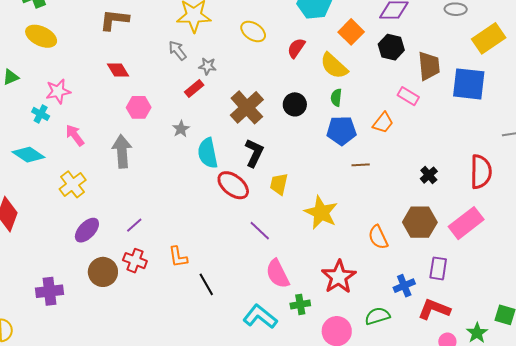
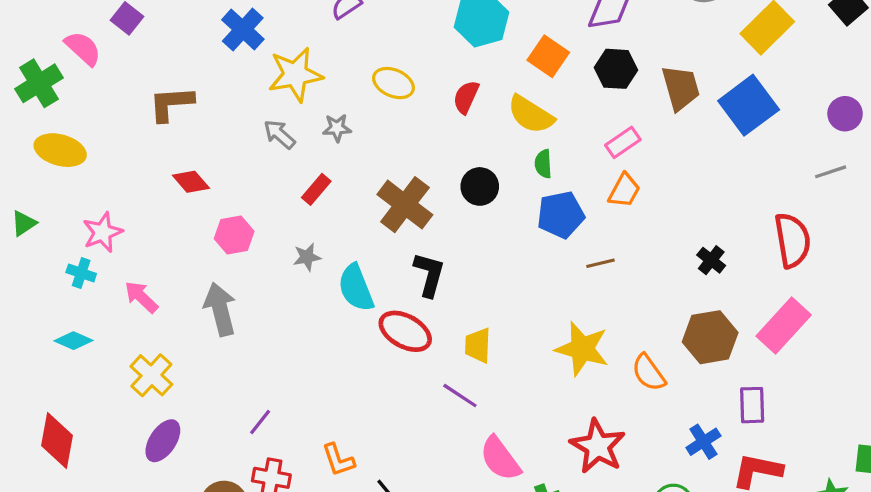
gray star: (208, 66) -> (337, 128), moved
blue square: (469, 84) -> (749, 105), turned -33
pink rectangle: (408, 96) -> (623, 142), moved, turned -55
gray star: (181, 129) -> (307, 257), turned 30
cyan diamond: (28, 155) -> (73, 341), size x0.7
yellow trapezoid: (279, 184) -> (478, 345), moved
yellow star: (321, 213) -> (582, 349), moved
purple ellipse: (87, 230) -> (163, 441), moved

